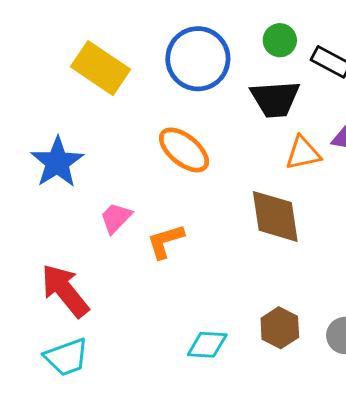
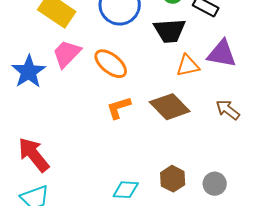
brown diamond: (275, 216) -> (170, 107), turned -36
pink trapezoid: (116, 218) -> (67, 54), moved, size x1.4
orange L-shape: (165, 241) -> (119, 108), moved

